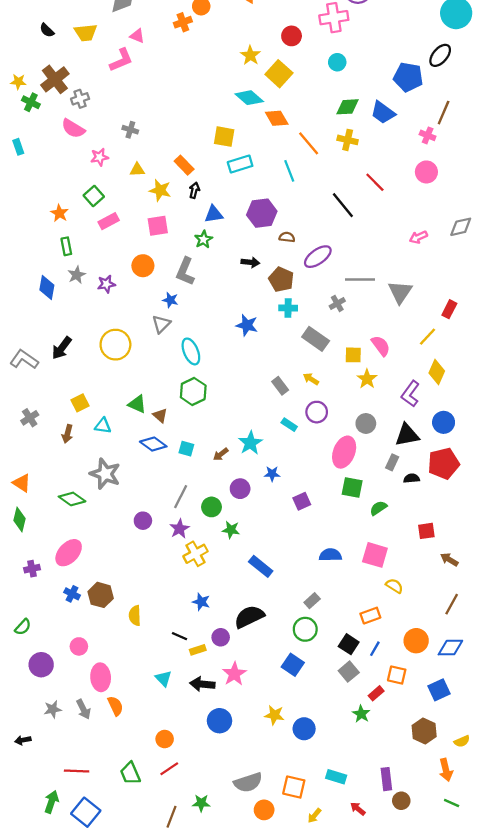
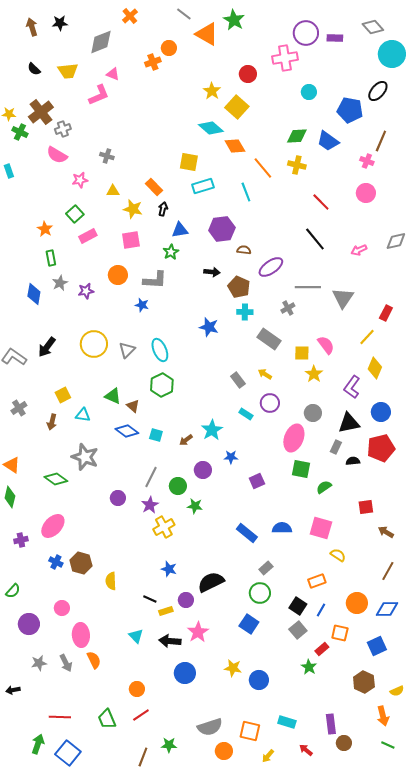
cyan circle: (337, 62) -> (309, 92), moved
black line: (343, 205) -> (315, 239), moved
gray L-shape: (185, 271) -> (155, 280), turned -110
gray triangle: (161, 324) -> (127, 350), moved
blue rectangle: (261, 566) -> (247, 533), moved

